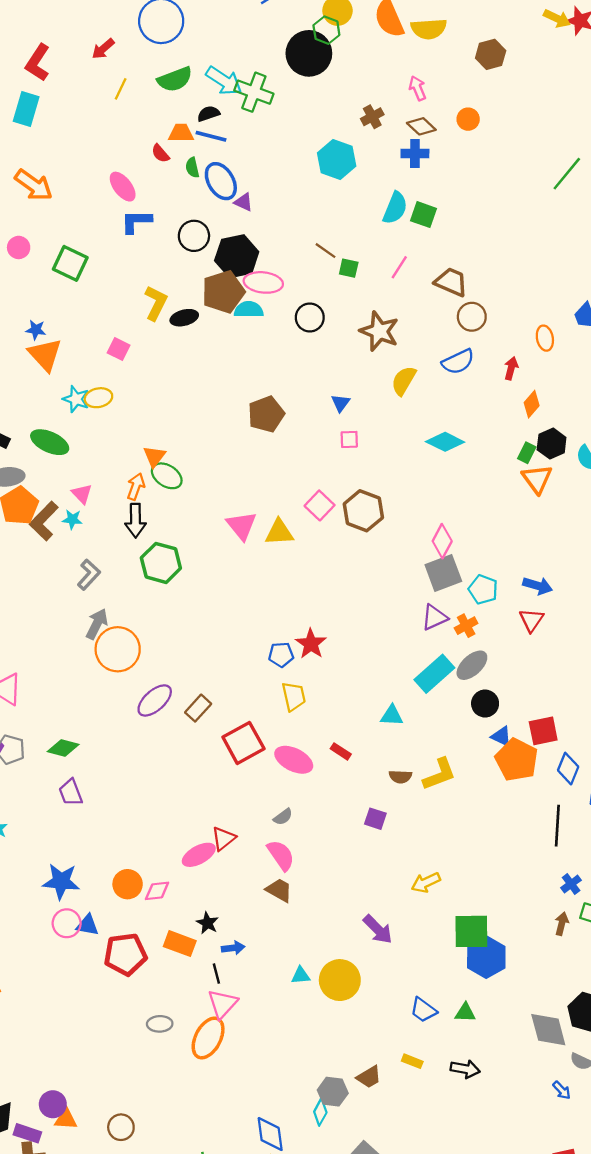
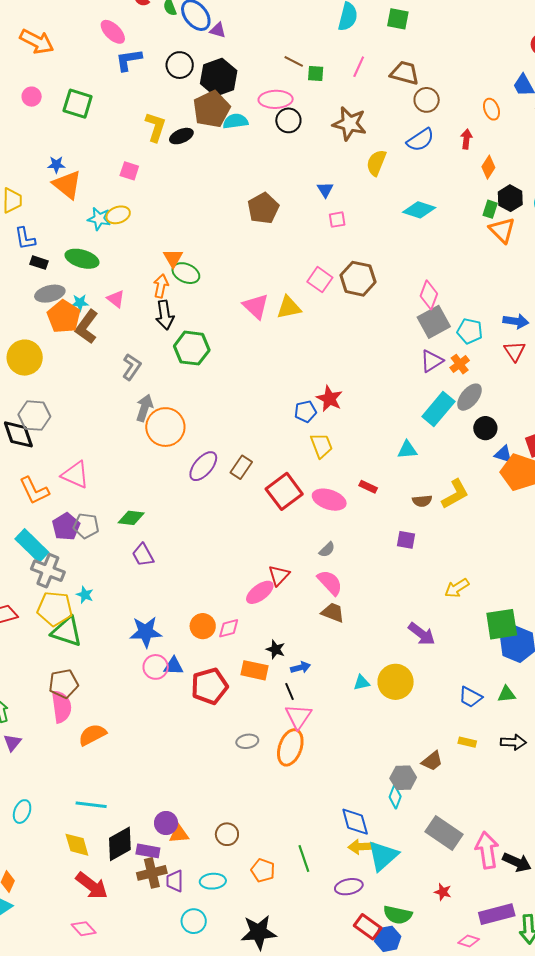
green square: (424, 215) -> (398, 19), moved
pink ellipse: (263, 282) -> (276, 99), moved
cyan star: (72, 519) -> (80, 303), moved

